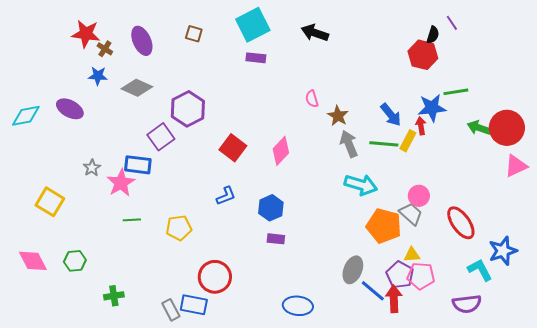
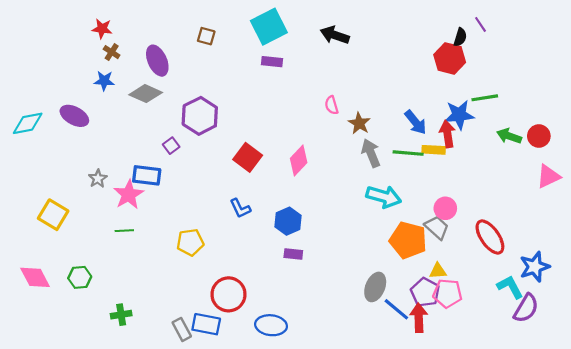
red star: (86, 34) -> (102, 29), moved, size x0.7
purple ellipse: (142, 41) -> (157, 61), moved
red arrow: (421, 126) -> (447, 134), size x1.4
red circle: (507, 128) -> (539, 136), size x0.6
purple square: (161, 137) -> (171, 146), size x0.6
yellow rectangle: (408, 141) -> (434, 150), turned 65
blue L-shape: (226, 196) -> (240, 208), turned 85
green line: (132, 220) -> (124, 231), moved
purple semicircle: (467, 304) -> (526, 308), moved, turned -52
blue ellipse: (298, 306) -> (271, 325), moved

